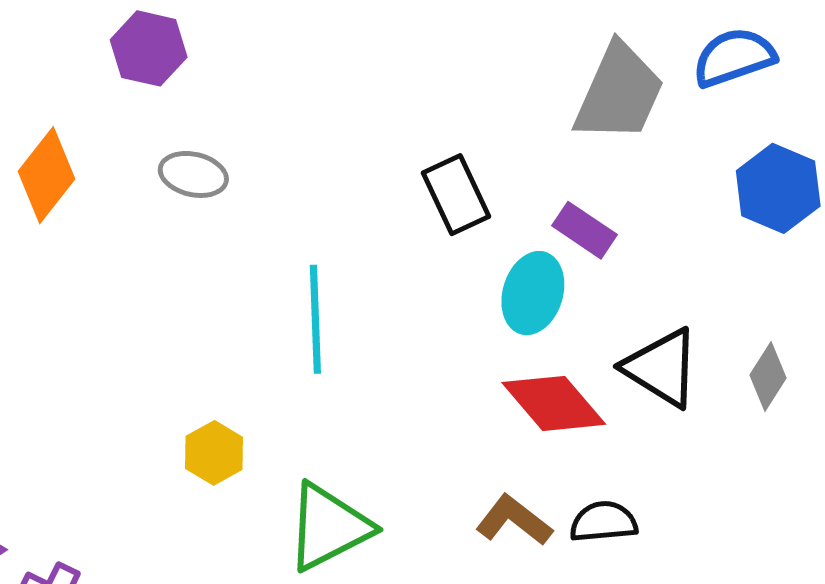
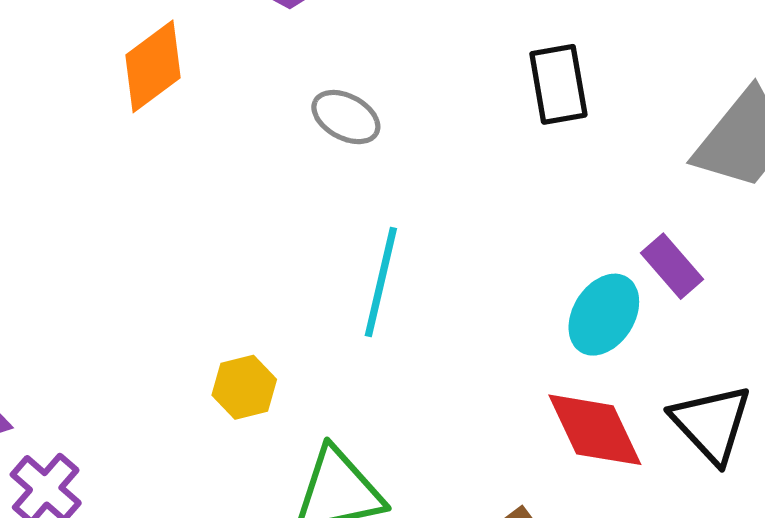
gray ellipse: (193, 174) -> (346, 117), moved
black rectangle: (456, 195) -> (558, 84), moved

